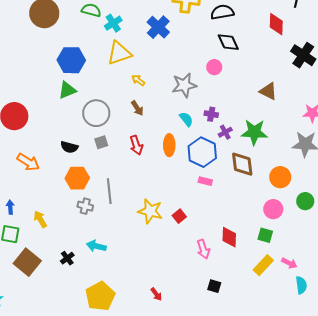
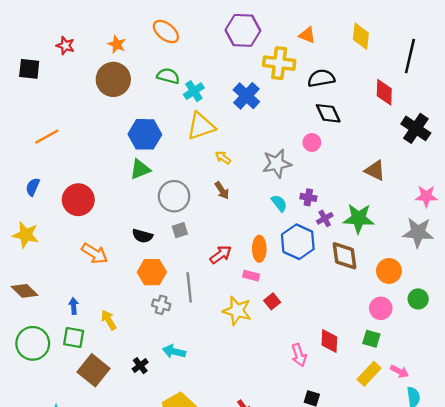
red arrow: (136, 145) -> (221, 255), moved, turned -108
orange ellipse: (169, 145) -> (259, 249), moved
pink rectangle: (205, 181) -> (251, 276), moved
red square: (179, 216) -> (272, 301), moved

